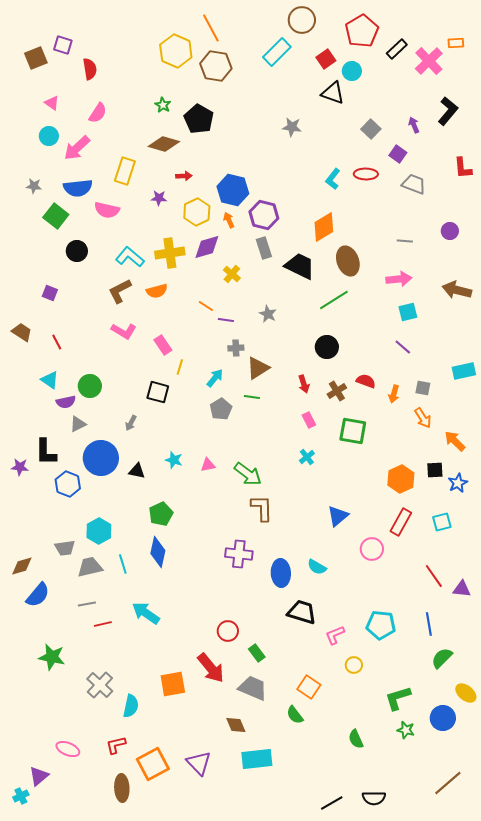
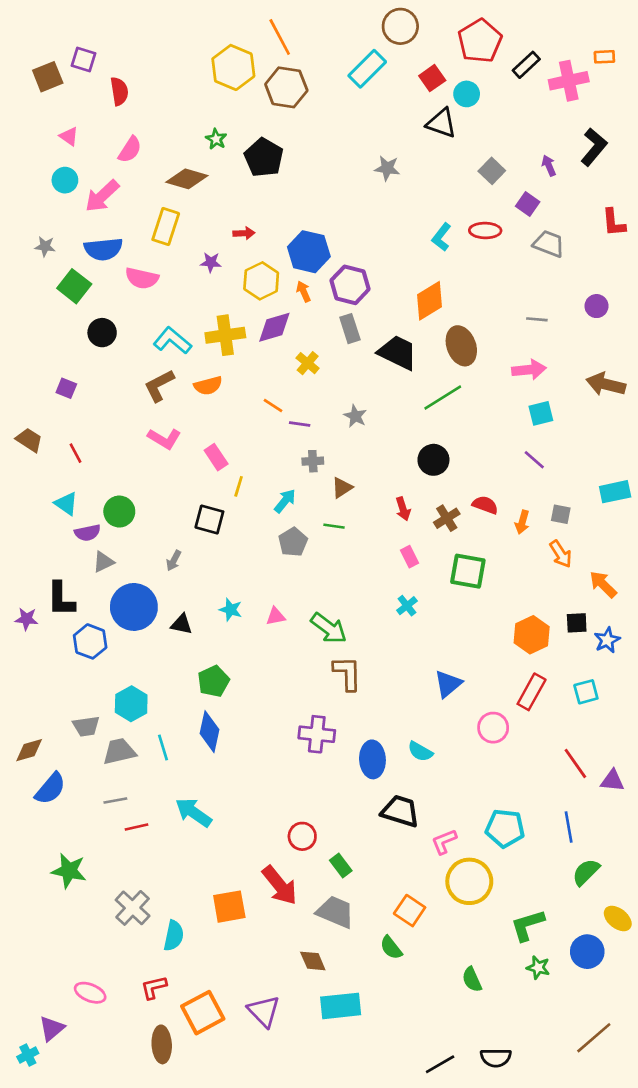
pink cross: (429, 61) -> (569, 81), turned 32
brown diamond: (164, 144) -> (187, 179), moved
brown triangle: (258, 368) -> (342, 488), size x0.7
yellow circle: (354, 665) -> (469, 881), size x2.0

